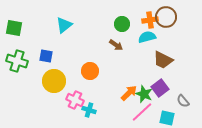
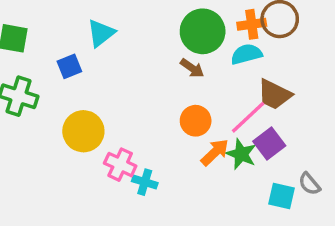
green circle: (122, 24) -> (203, 31), size x1.6
blue square: (46, 56) -> (69, 66), moved, turned -32
orange circle: (90, 71) -> (196, 121), moved
gray semicircle: (183, 101) -> (310, 184), moved
pink line: (142, 112) -> (248, 117), moved

